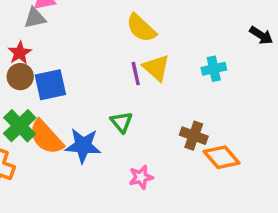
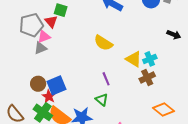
red star: (20, 53) -> (49, 96), moved
yellow triangle: (156, 68) -> (134, 59), moved
purple line: (136, 74) -> (106, 79), moved
brown cross: (194, 136) -> (147, 77), moved, turned -35

